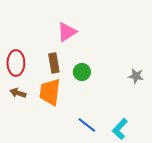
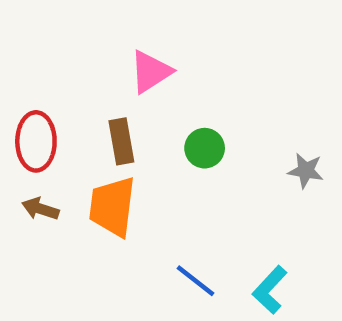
green circle: (82, 72) -> (205, 148), moved

